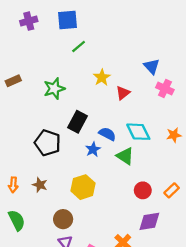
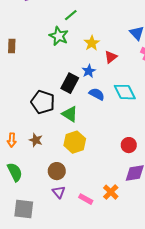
brown rectangle: (13, 81) -> (12, 46), turned -64
green star: (54, 89) -> (59, 36), moved, turned -30
blue star: (93, 149) -> (89, 71), moved
green triangle: (125, 156) -> (70, 114), moved

